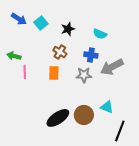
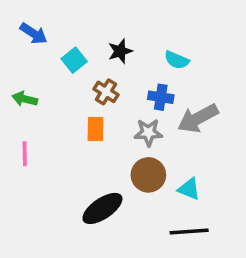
cyan square: (41, 23) -> (74, 60), moved
pink line: (25, 72) -> (25, 154), moved
brown circle: (84, 115) -> (148, 175), moved
black line: (120, 131) -> (189, 231), moved, turned 65

